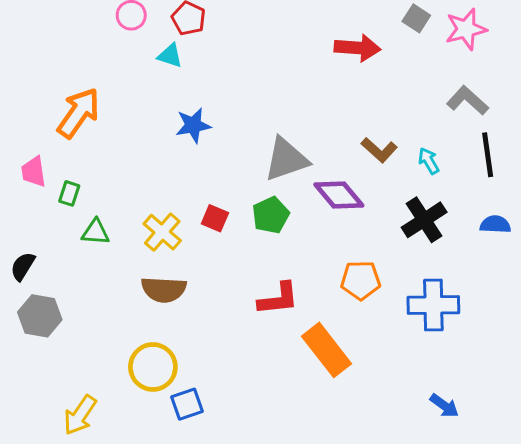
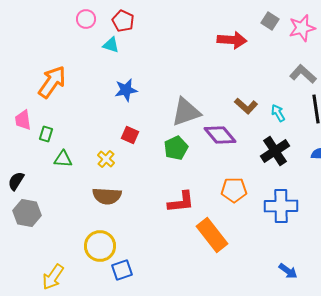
red square: (215, 218) -> (130, 135), moved
yellow cross: (162, 232) -> (106, 159), size x0.7

